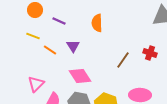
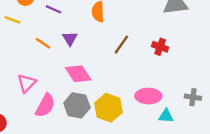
yellow line: (33, 36) -> (12, 20), moved
brown line: (123, 60) -> (121, 44), moved

